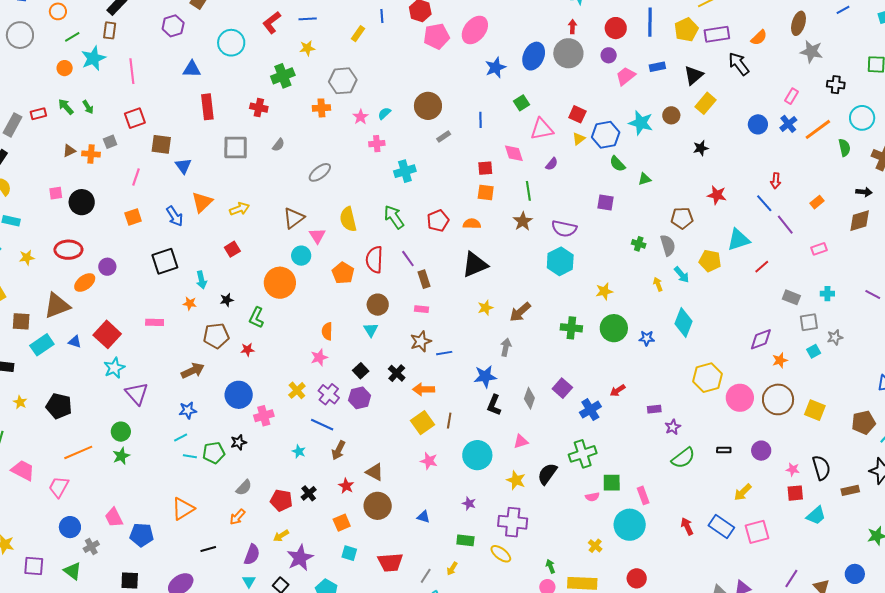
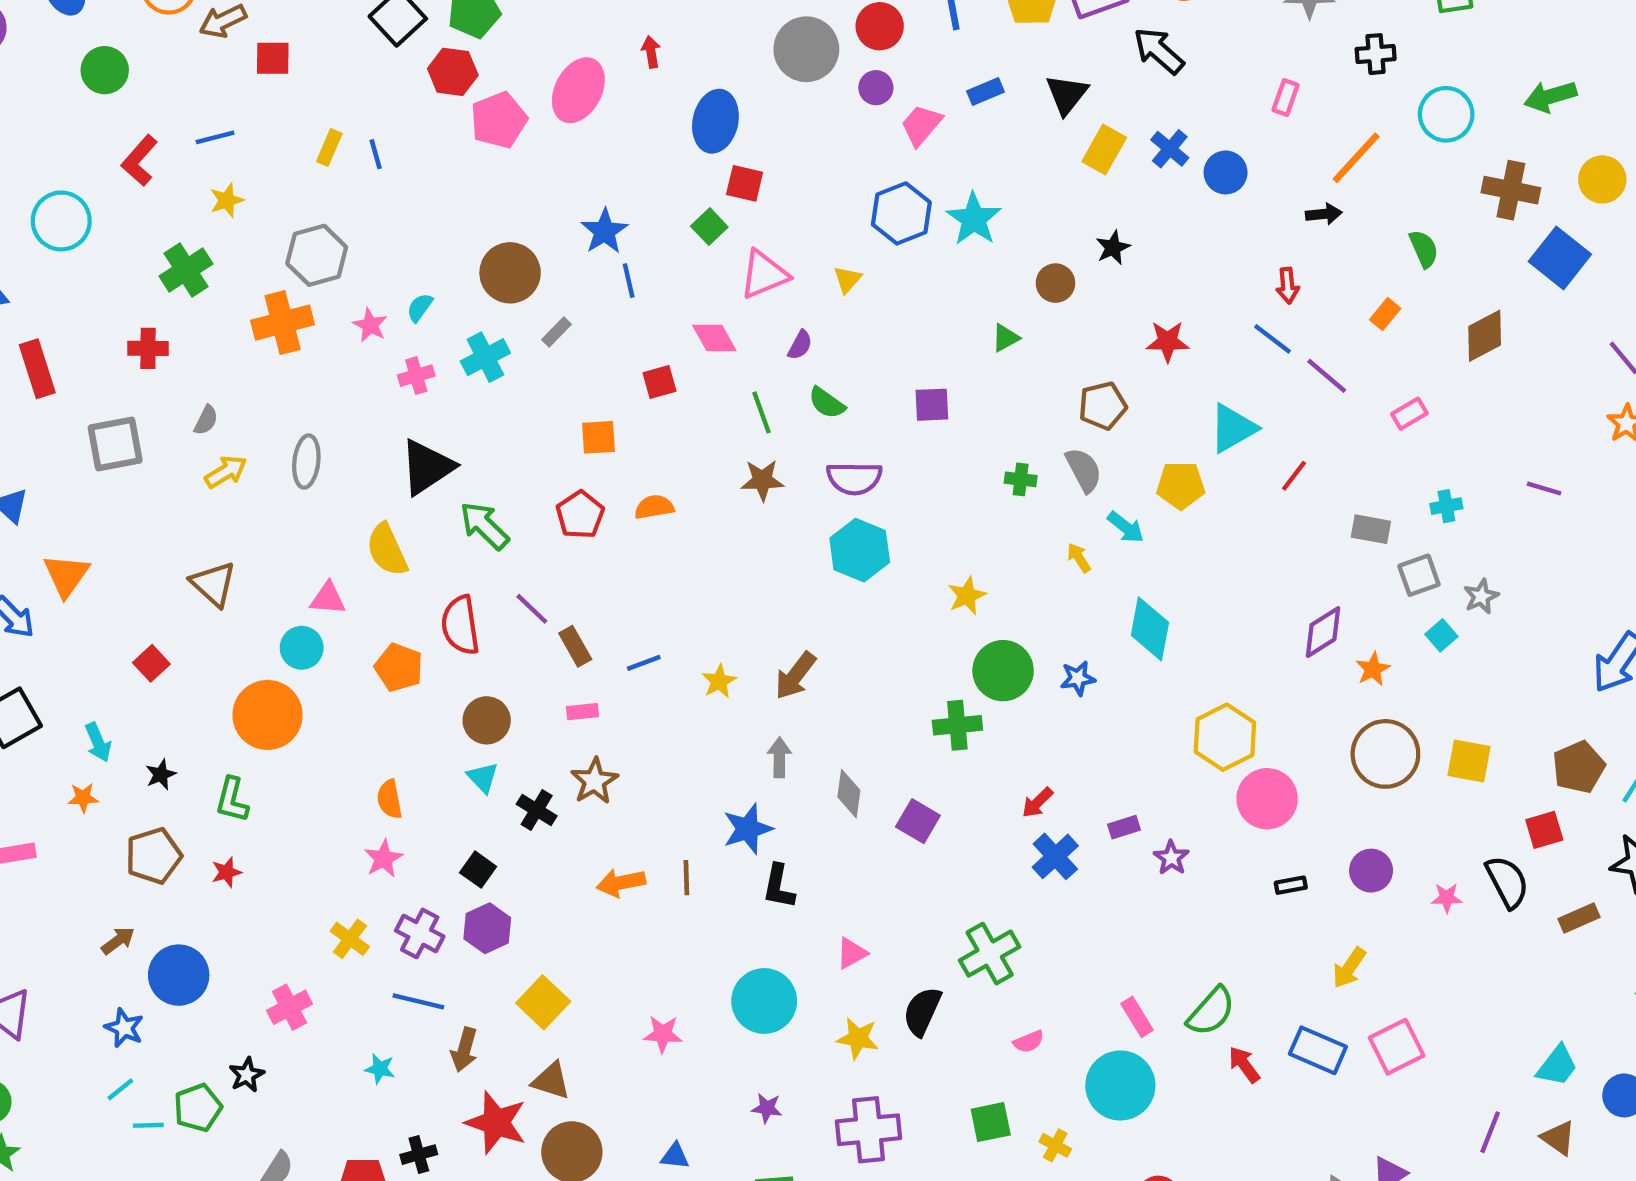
blue line: (382, 16) -> (376, 154), moved
red arrow: (572, 27) -> (651, 52), moved
gray circle: (568, 53) -> (806, 49), moved
blue star: (495, 68) -> (604, 231), moved
orange cross: (321, 108) -> (283, 323), size x1.5
red square: (577, 114) -> (745, 183), moved
brown circle: (671, 115) -> (1055, 283), moved
cyan star: (641, 123) -> (974, 219), turned 30
blue cross: (788, 124) -> (1170, 149), moved
blue hexagon: (606, 135) -> (901, 213), moved
green semicircle: (844, 148) -> (1424, 249), moved
green semicircle: (617, 164) -> (827, 403), moved
cyan cross: (405, 171) -> (485, 357), moved
gray ellipse: (320, 172) -> (306, 462), turned -35
orange square: (486, 192) -> (599, 437), moved
black arrow: (864, 192) -> (1324, 214), moved
yellow arrow: (239, 209) -> (226, 472), moved
brown triangle: (294, 218) -> (213, 584), moved, turned -30
brown star: (523, 221) -> (762, 480), turned -30
pink triangle: (317, 236) -> (328, 598), turned -42
black triangle: (475, 265) -> (427, 467), moved
green cross: (571, 328) -> (957, 725), moved
blue line: (444, 353) -> (644, 663), moved
brown arrow: (193, 371) -> (118, 941), size x0.7
black cross: (397, 373) -> (537, 810), moved
blue circle: (239, 395) -> (179, 975), moved
gray diamond: (529, 398) -> (849, 794), moved
pink circle: (740, 398) -> (1267, 799), moved
blue star: (188, 410) -> (124, 1028), turned -30
blue cross: (590, 410) -> (1055, 856), moved
brown line: (449, 421) -> (686, 878), moved
yellow square: (423, 423) -> (543, 1002), moved
green semicircle: (683, 458) -> (1211, 1011), moved
green square: (612, 483) -> (991, 1122), moved
red star: (346, 486) -> (496, 1123), size x1.8
black cross: (309, 493) -> (419, 1155), turned 35
red square: (795, 493) -> (1544, 830), moved
cyan trapezoid: (816, 515) -> (1557, 1066), moved

